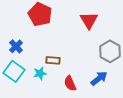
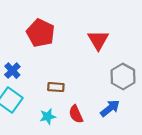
cyan star: (40, 73) -> (48, 116), moved

